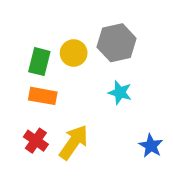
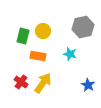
gray hexagon: (117, 43) -> (83, 27), moved
orange rectangle: (43, 96) -> (38, 56), moved

